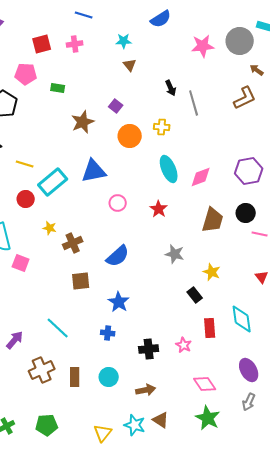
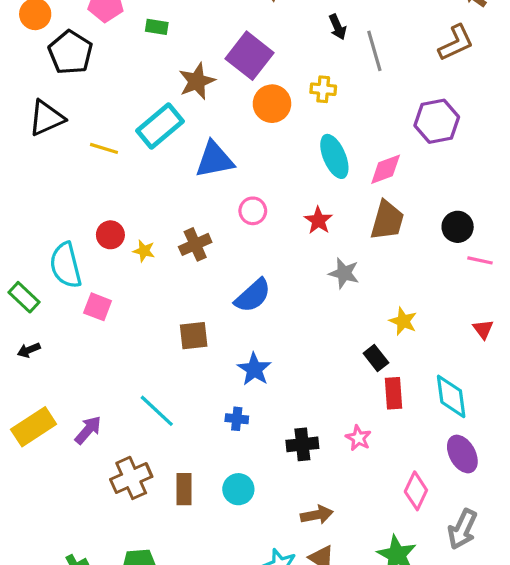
purple square: (116, 106) -> (250, 56), size x2.0
purple hexagon: (249, 171) -> (437, 121), moved
cyan rectangle: (53, 182) -> (160, 126), moved
red circle: (26, 199) -> (110, 235), moved
brown trapezoid: (213, 220) -> (387, 220), moved
brown cross: (73, 243) -> (195, 244), moved
gray star: (175, 254) -> (344, 273), moved
red rectangle: (210, 328) -> (394, 393), moved
purple ellipse: (249, 370) -> (462, 454), moved
pink diamond: (205, 384) -> (416, 491), moved, turned 60
brown arrow: (146, 390) -> (317, 515), moved
gray arrow: (249, 402) -> (462, 529), size x1.4

